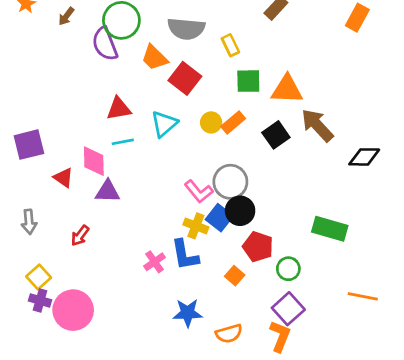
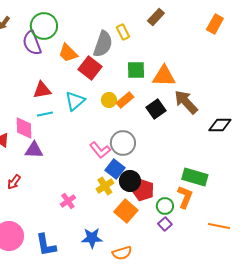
gray semicircle: (186, 29) -> (103, 44), moved, turned -76
yellow rectangle: (230, 45) -> (123, 32), moved
black circle: (240, 211) -> (130, 181), moved
yellow cross: (196, 226) -> (105, 186), moved, turned 36
blue L-shape: (185, 255) -> (46, 245), moved
orange square: (235, 276) -> (126, 211), size x1.6
purple square: (288, 309) -> (165, 224), moved, size x0.6
orange L-shape: (280, 336) -> (185, 197), moved

